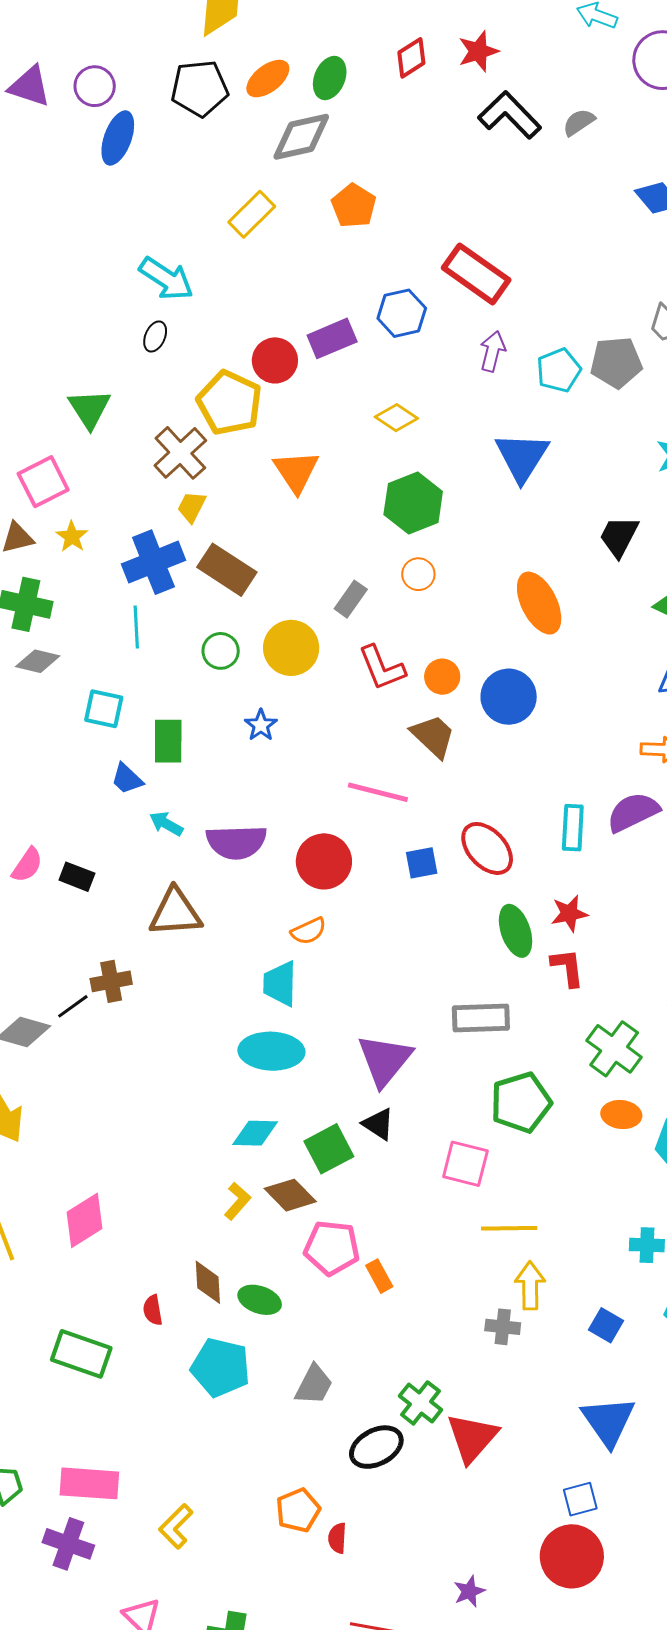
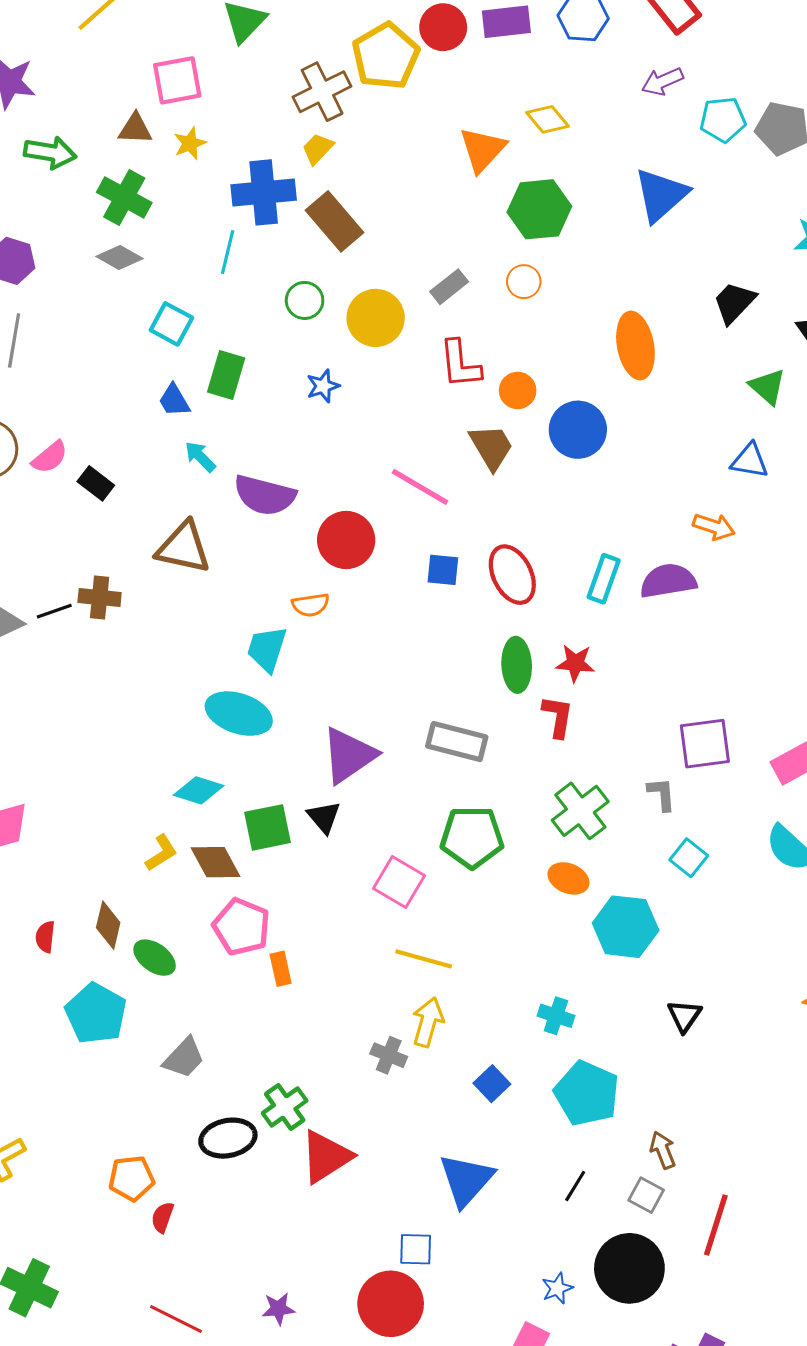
purple arrow: (493, 351) -> (662, 81), turned -144
orange triangle: (296, 471) -> (482, 150), moved

